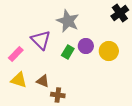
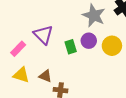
gray star: (68, 21) -> (94, 15), moved
green rectangle: (68, 52) -> (71, 47), turned -48

